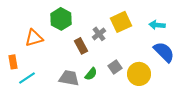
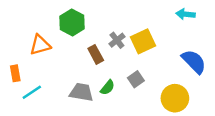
yellow square: (121, 22) -> (143, 41), moved
cyan arrow: (157, 25) -> (186, 14), moved
yellow circle: (139, 74) -> (175, 98), moved

